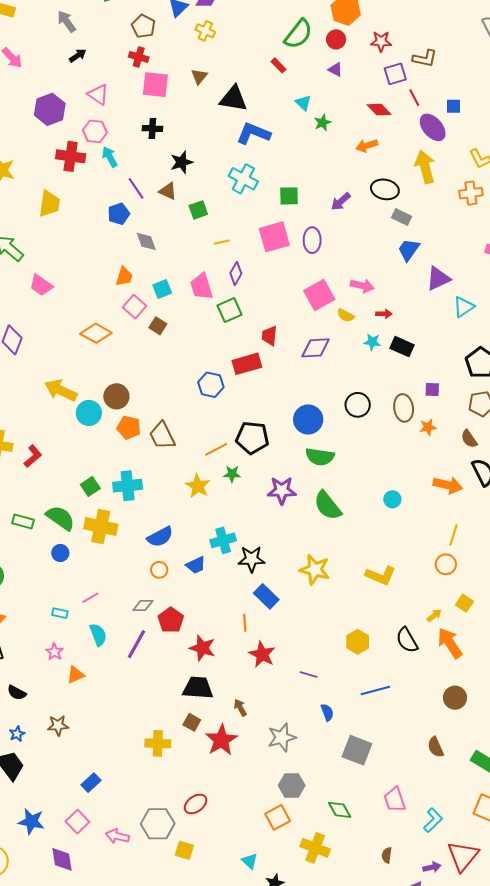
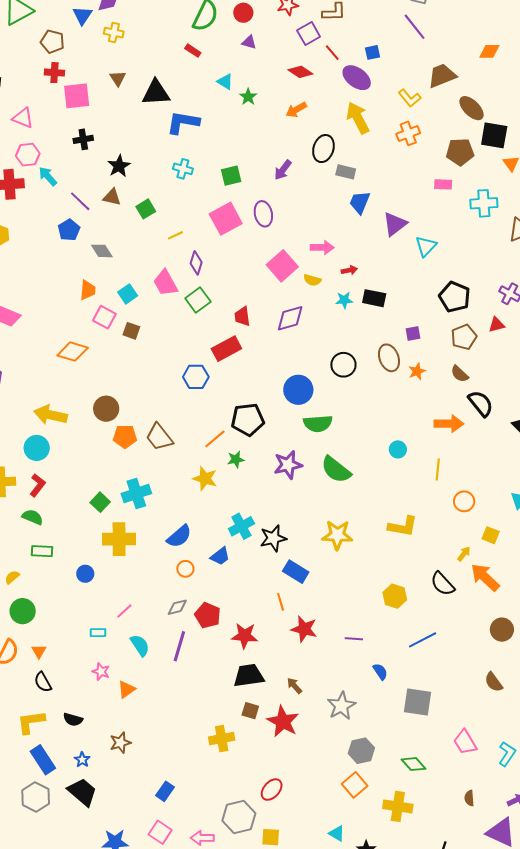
cyan cross: (243, 179) -> (183, 169), size x0.7
black ellipse: (385, 189) -> (323, 149), turned -72
cyan circle: (89, 413) -> (37, 448), moved
green semicircle: (60, 518) -> (33, 517), moved, size x0.7
yellow line: (453, 535) -> (438, 469), moved

